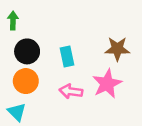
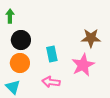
cyan rectangle: (67, 57) -> (52, 54), moved
pink arrow: (71, 91) -> (51, 82), moved

